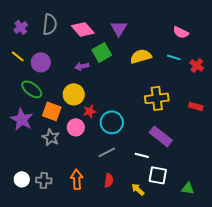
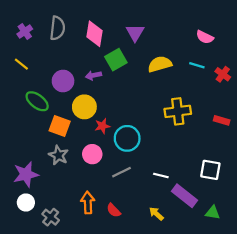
pink diamond: (83, 29) -> (95, 34), turned 50
purple circle: (41, 62) -> (63, 81), moved
purple star: (22, 119) -> (26, 174), moved, turned 30
pink circle: (76, 127) -> (92, 154), moved
purple rectangle: (161, 136) -> (185, 196), moved
white square: (158, 175) -> (210, 170), moved
gray cross: (44, 180) -> (51, 217), moved, turned 35
red semicircle: (109, 180) -> (114, 210), moved, turned 128

